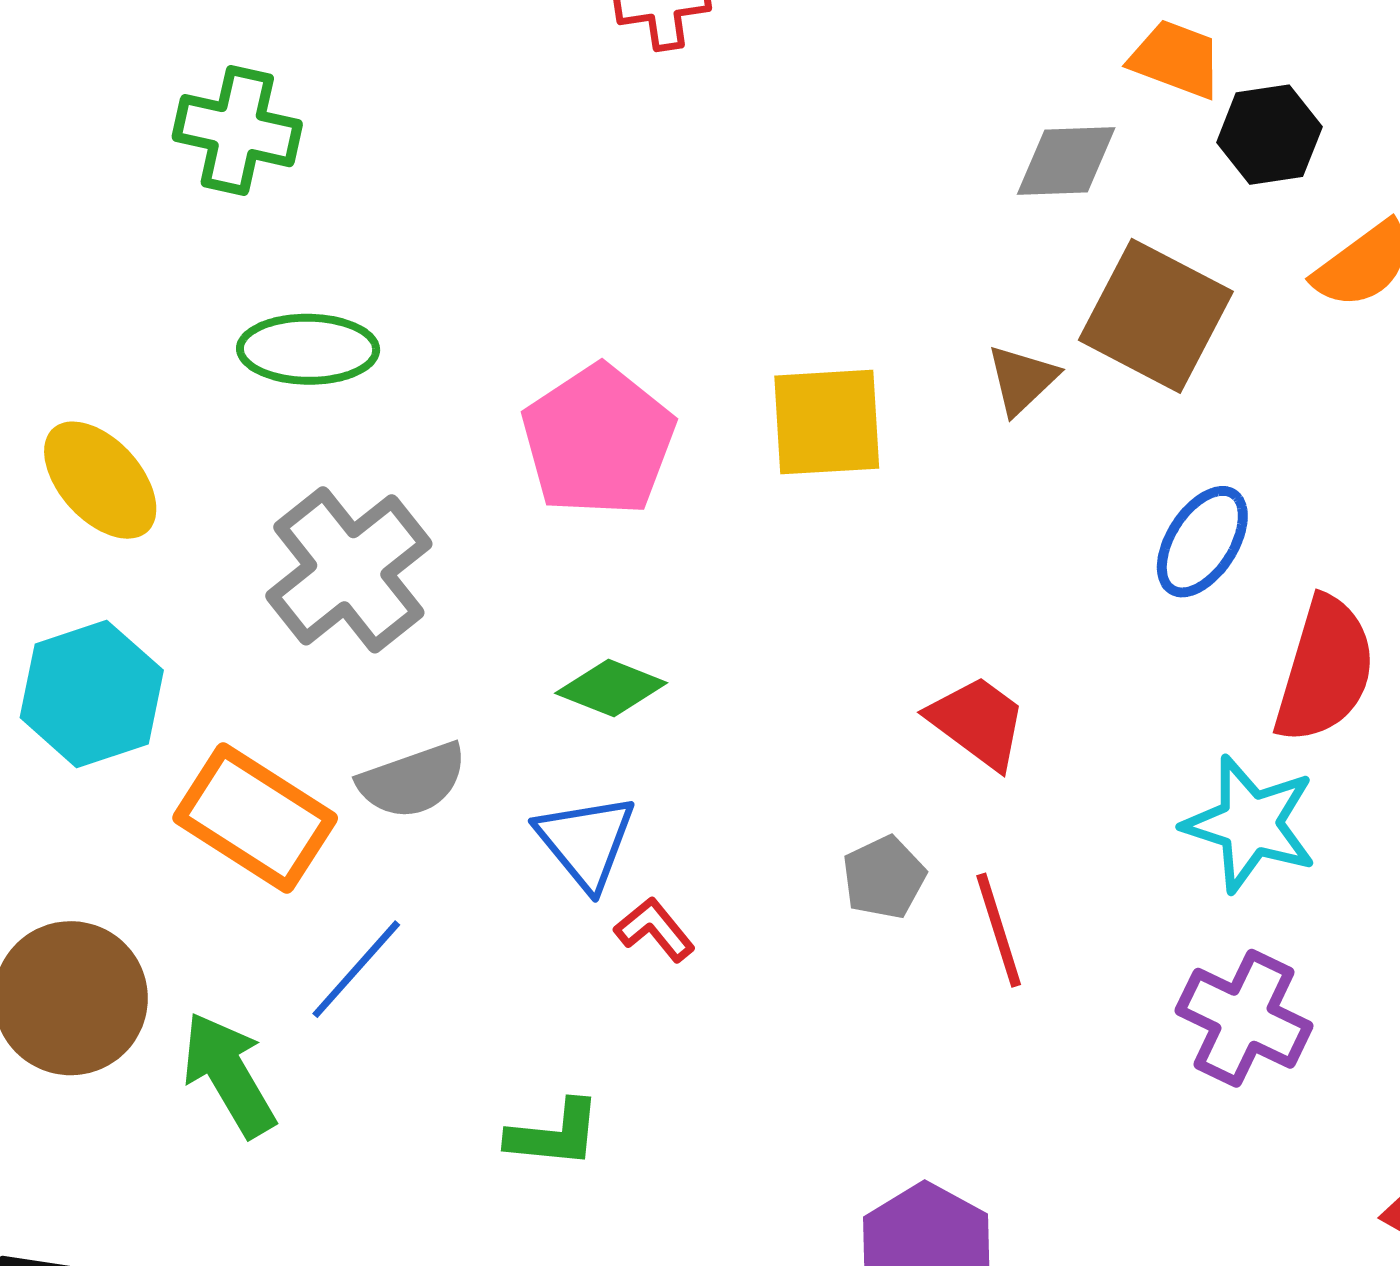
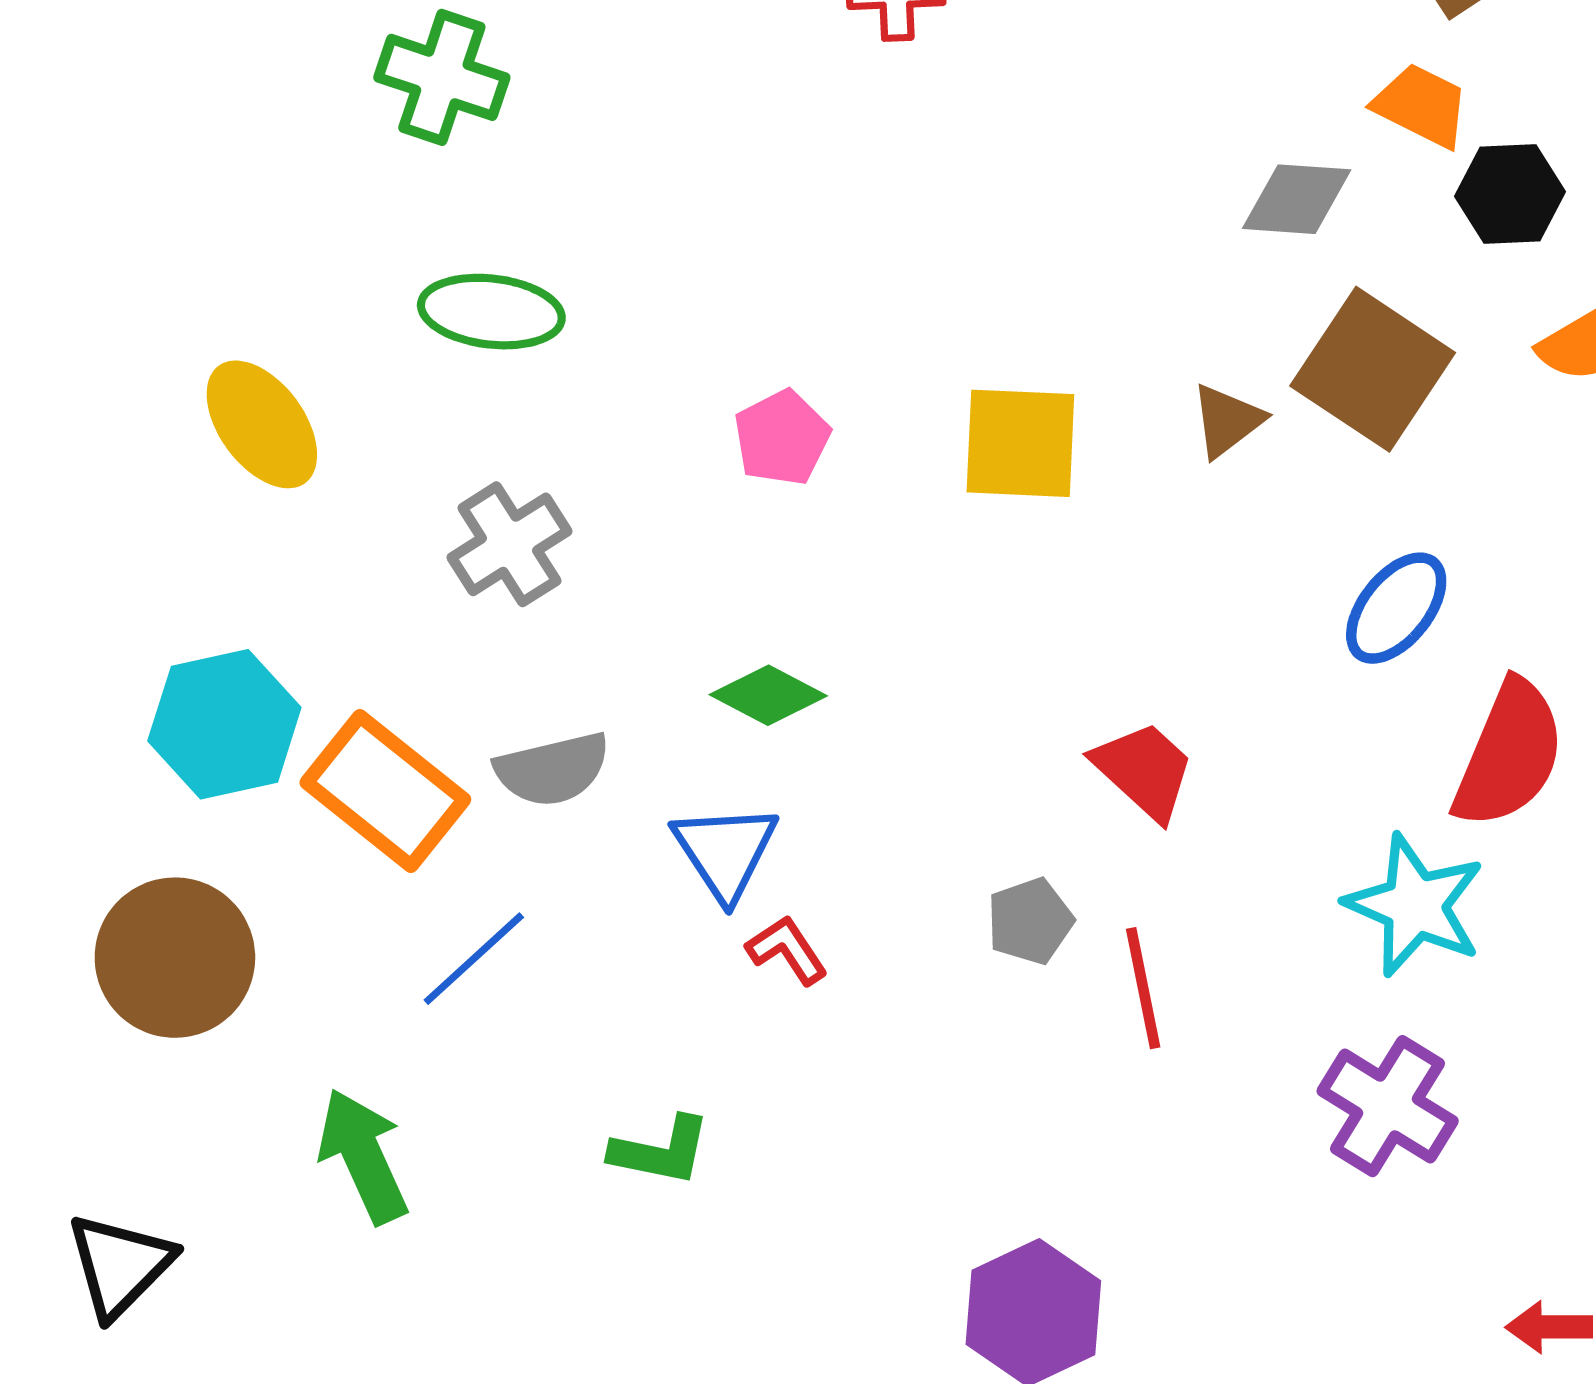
pink pentagon: (598, 441) -> (782, 438), size x0.6
gray cross: (349, 570) -> (510, 544), size x0.7
cyan hexagon: (92, 694) -> (224, 724), moved
green arrow: (229, 1074) -> (363, 1156), moved

